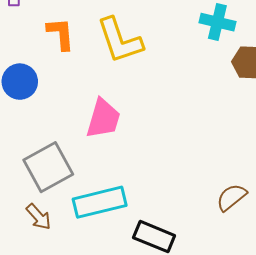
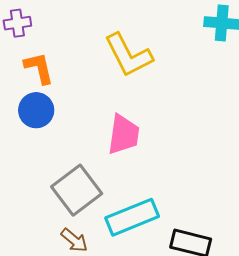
orange L-shape: (61, 34) -> (39, 68), moved

